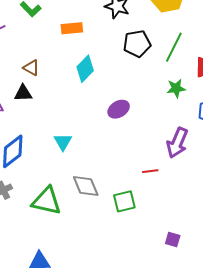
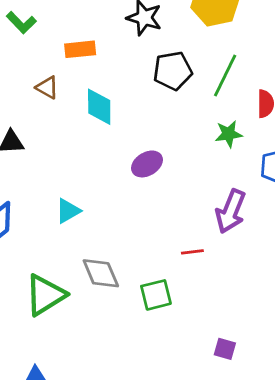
brown triangle: (31, 68) -> (47, 88), moved
cyan diamond: (85, 69) -> (99, 107), turned -44
cyan triangle: (63, 142) -> (68, 211), turned 30
green triangle: (46, 201) -> (45, 295), turned -44

